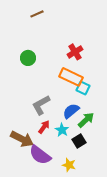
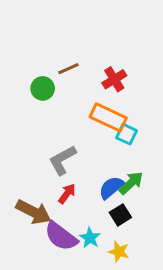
brown line: (37, 14) -> (69, 69), moved
blue semicircle: (71, 111) -> (111, 188), moved
cyan star: (62, 130) -> (90, 238), moved
yellow star: (69, 165) -> (119, 252), moved

